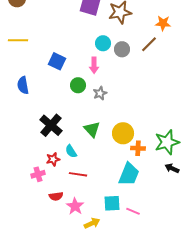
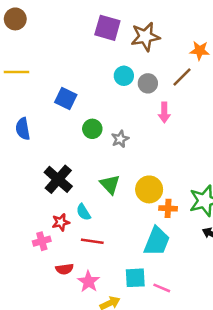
pink arrow: (94, 65) -> (164, 112), moved

